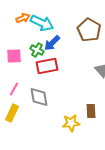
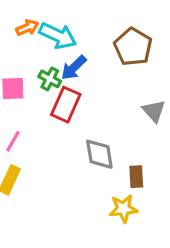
red rectangle: (47, 66) -> (66, 105), turned -55
gray diamond: (39, 97) -> (99, 154), moved
yellow star: (71, 123) -> (123, 209), moved

